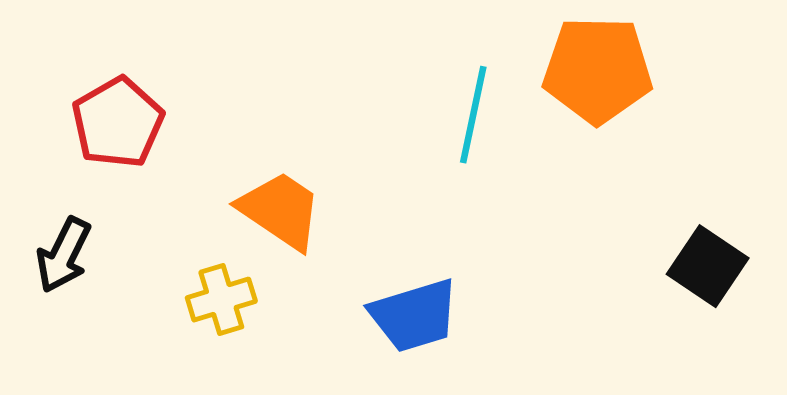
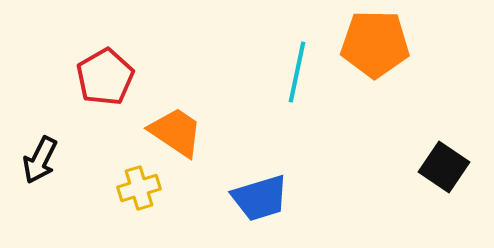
red pentagon: (118, 123) -> (105, 77), moved

